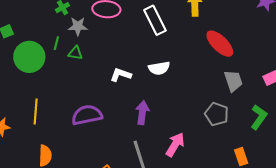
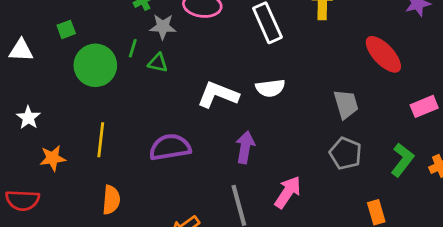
red ellipse: (220, 44) -> (383, 54), moved
white L-shape: (121, 75) -> (218, 95), size x1.4
gray trapezoid: (233, 81) -> (346, 104), moved

